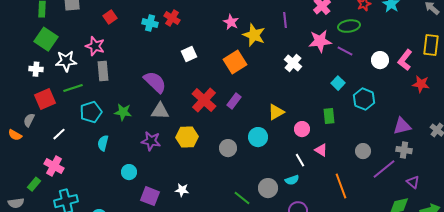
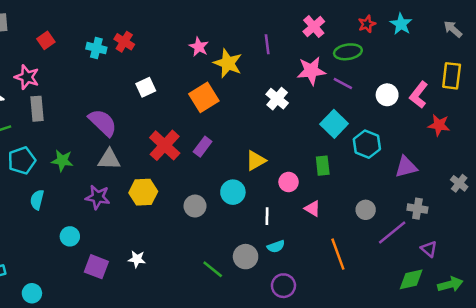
cyan square: (338, 83) -> (334, 124), size x1.5
purple triangle: (402, 126) -> (406, 167), moved
white line: (300, 160) -> (267, 216), moved, turned 32

